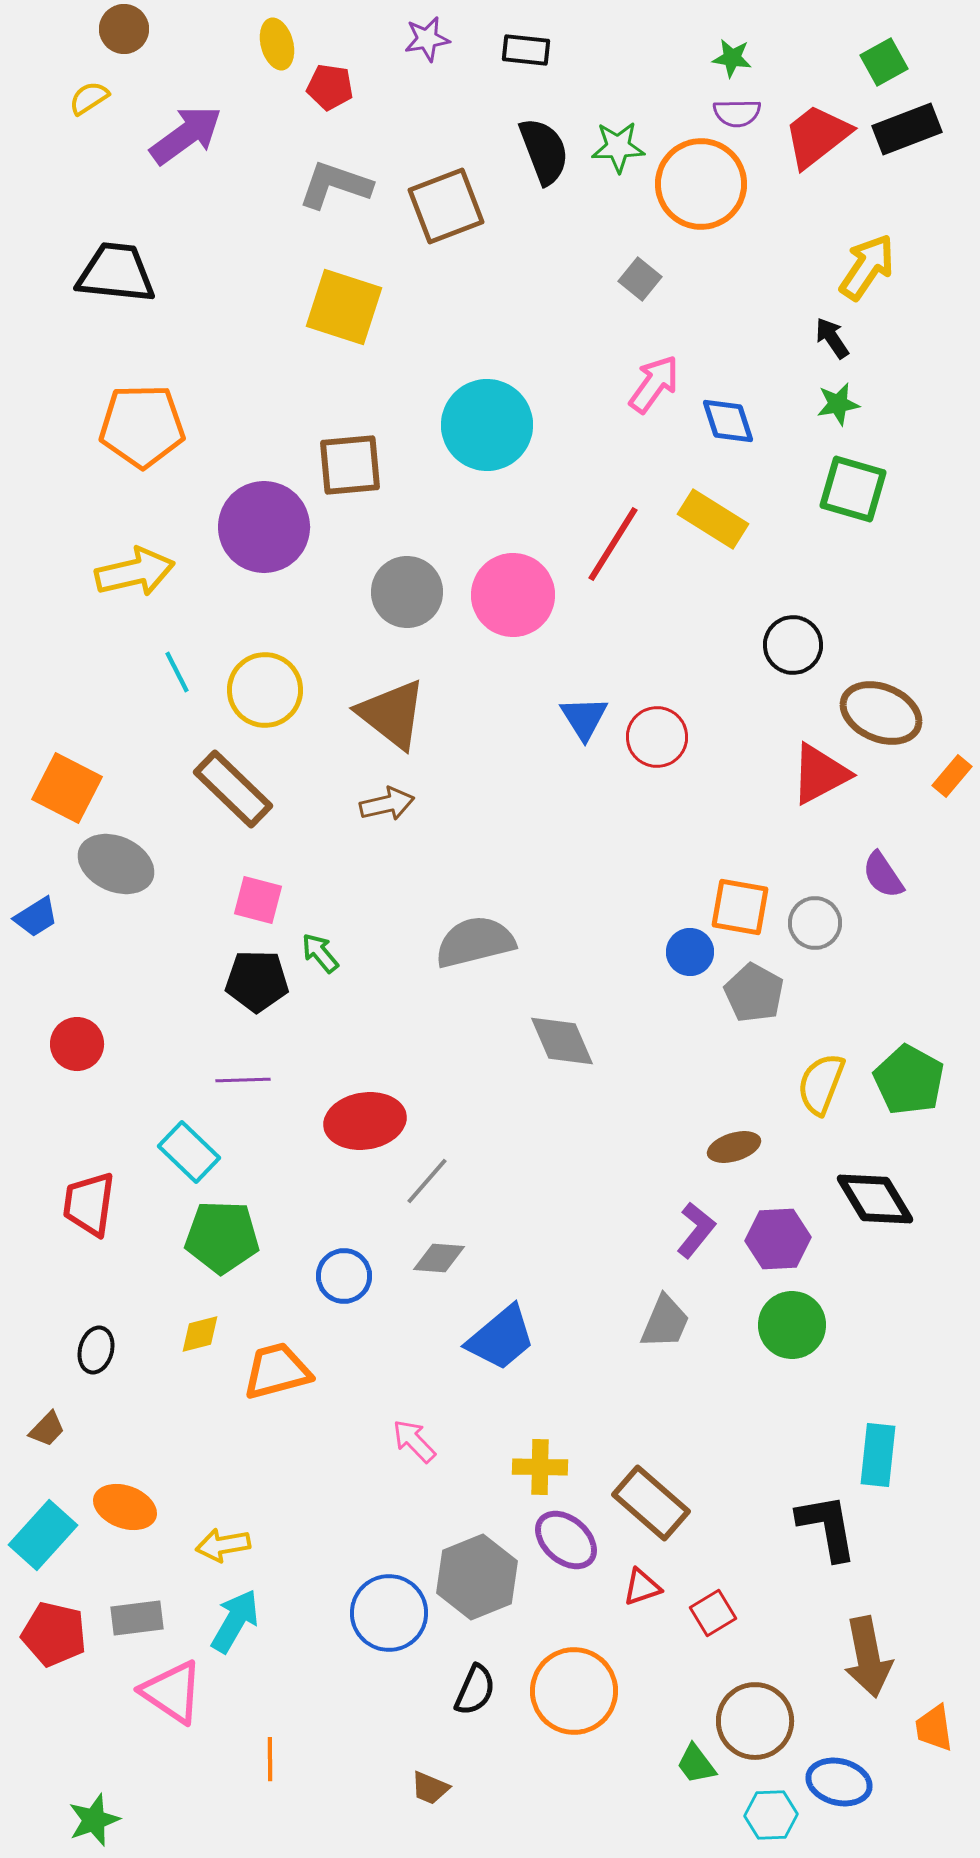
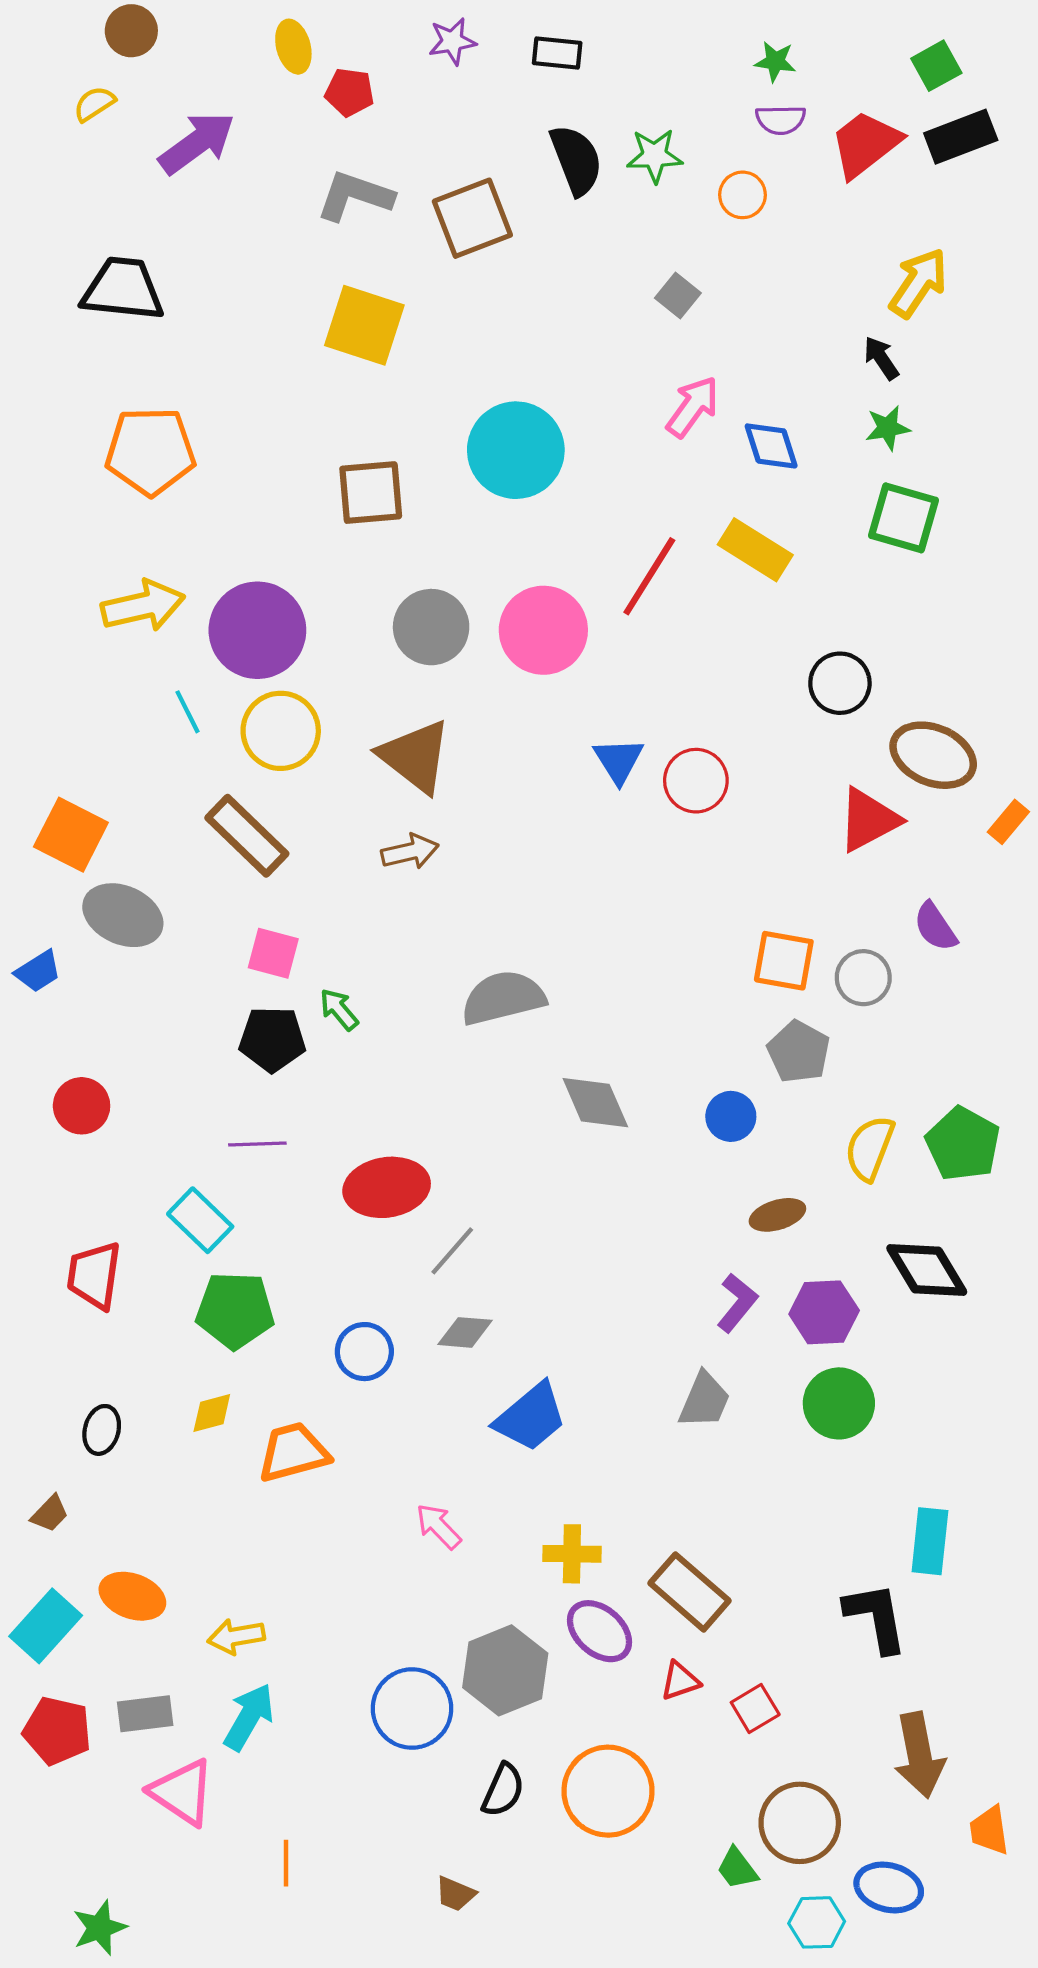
orange circle: (701, 184) -> (742, 195), size x0.5
purple circle: (264, 527) -> (257, 630), moved
blue circle: (690, 952) -> (731, 1116), moved

